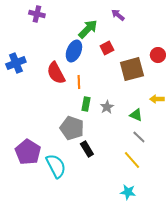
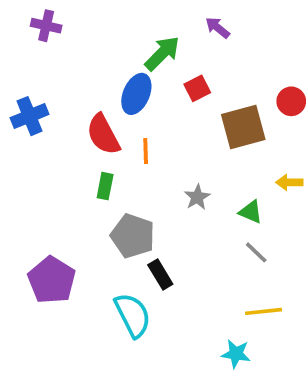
purple cross: (37, 14) -> (46, 26), moved
green rectangle: (86, 104) -> (105, 186), moved
yellow line: (132, 160) -> (264, 311), moved, turned -54
cyan semicircle: (56, 166) -> (133, 315), moved

